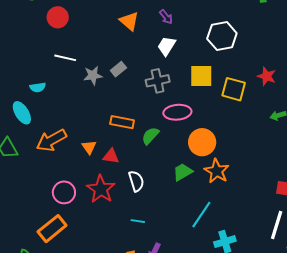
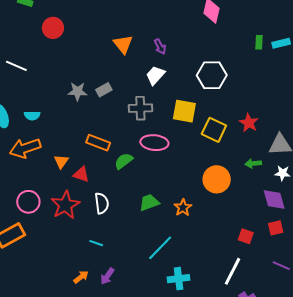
white line: (65, 58) -> (16, 66), moved
cyan semicircle: (38, 87) -> (32, 116), moved
orange circle: (202, 142) -> (217, 179), moved
orange star: (217, 171) -> (183, 208), size x0.7

